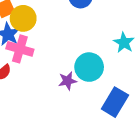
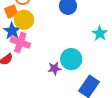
cyan star: (124, 43) -> (100, 33), moved

